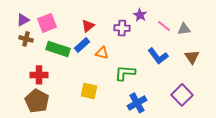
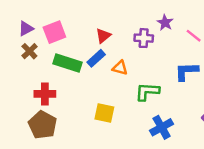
brown cross: (26, 39) -> (29, 51), turned 32
blue L-shape: (158, 56) -> (186, 71), turned 125

